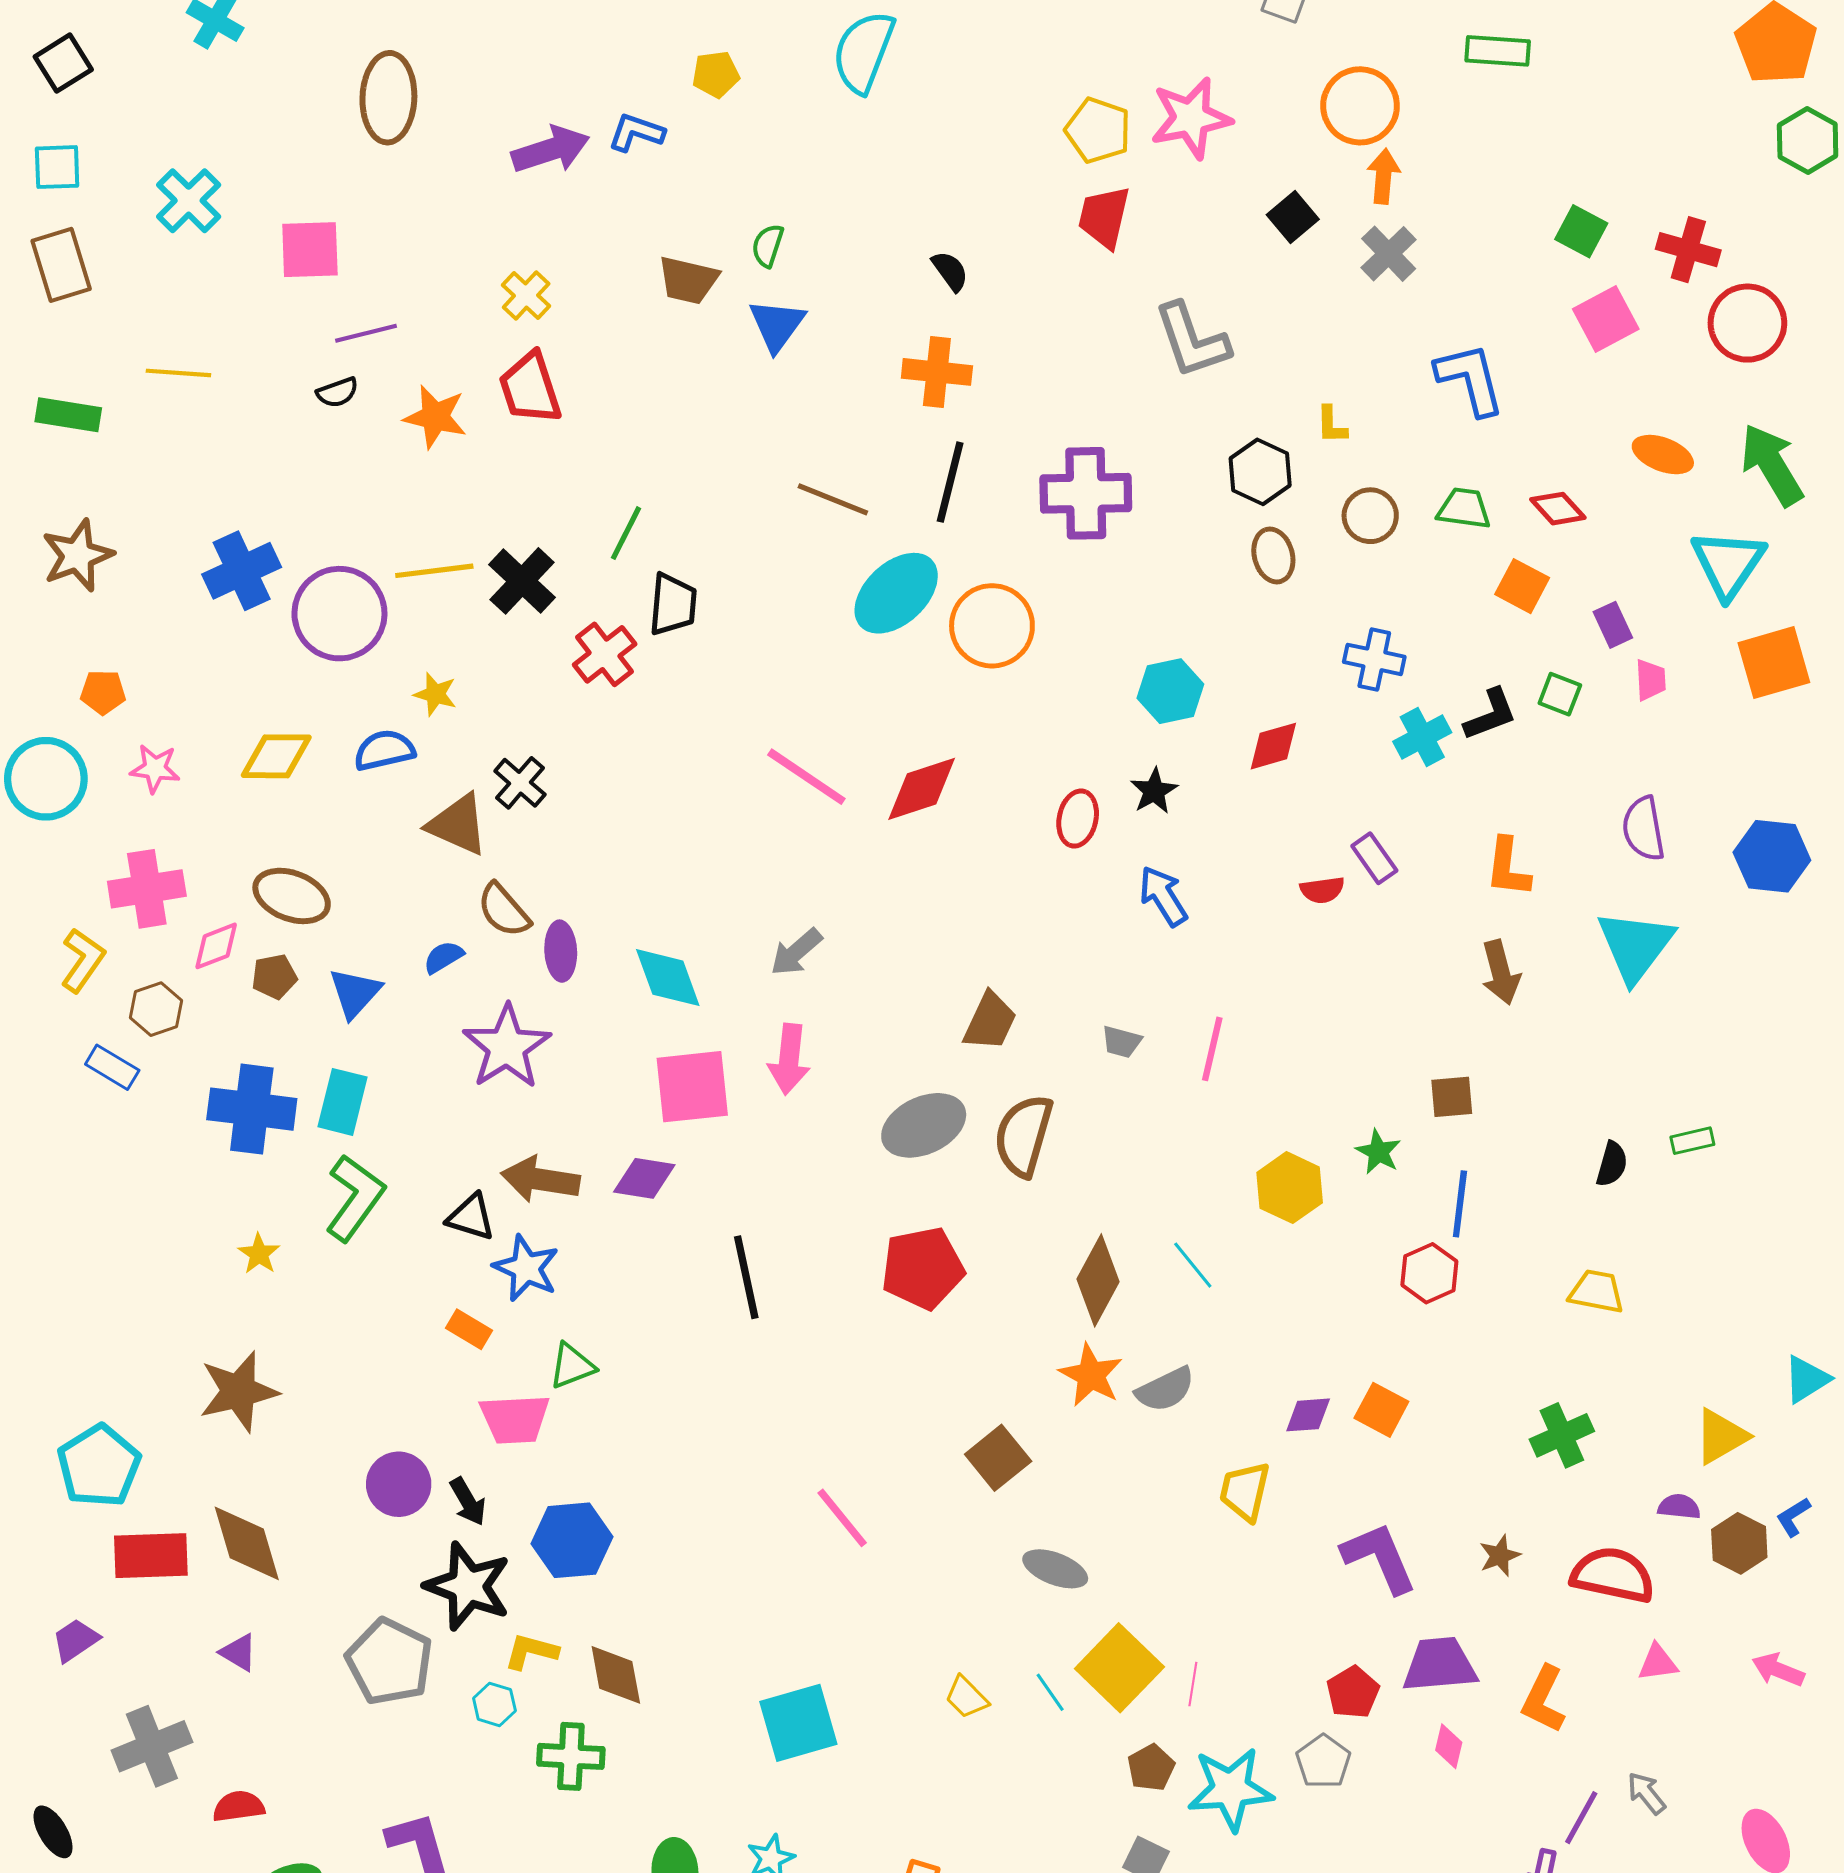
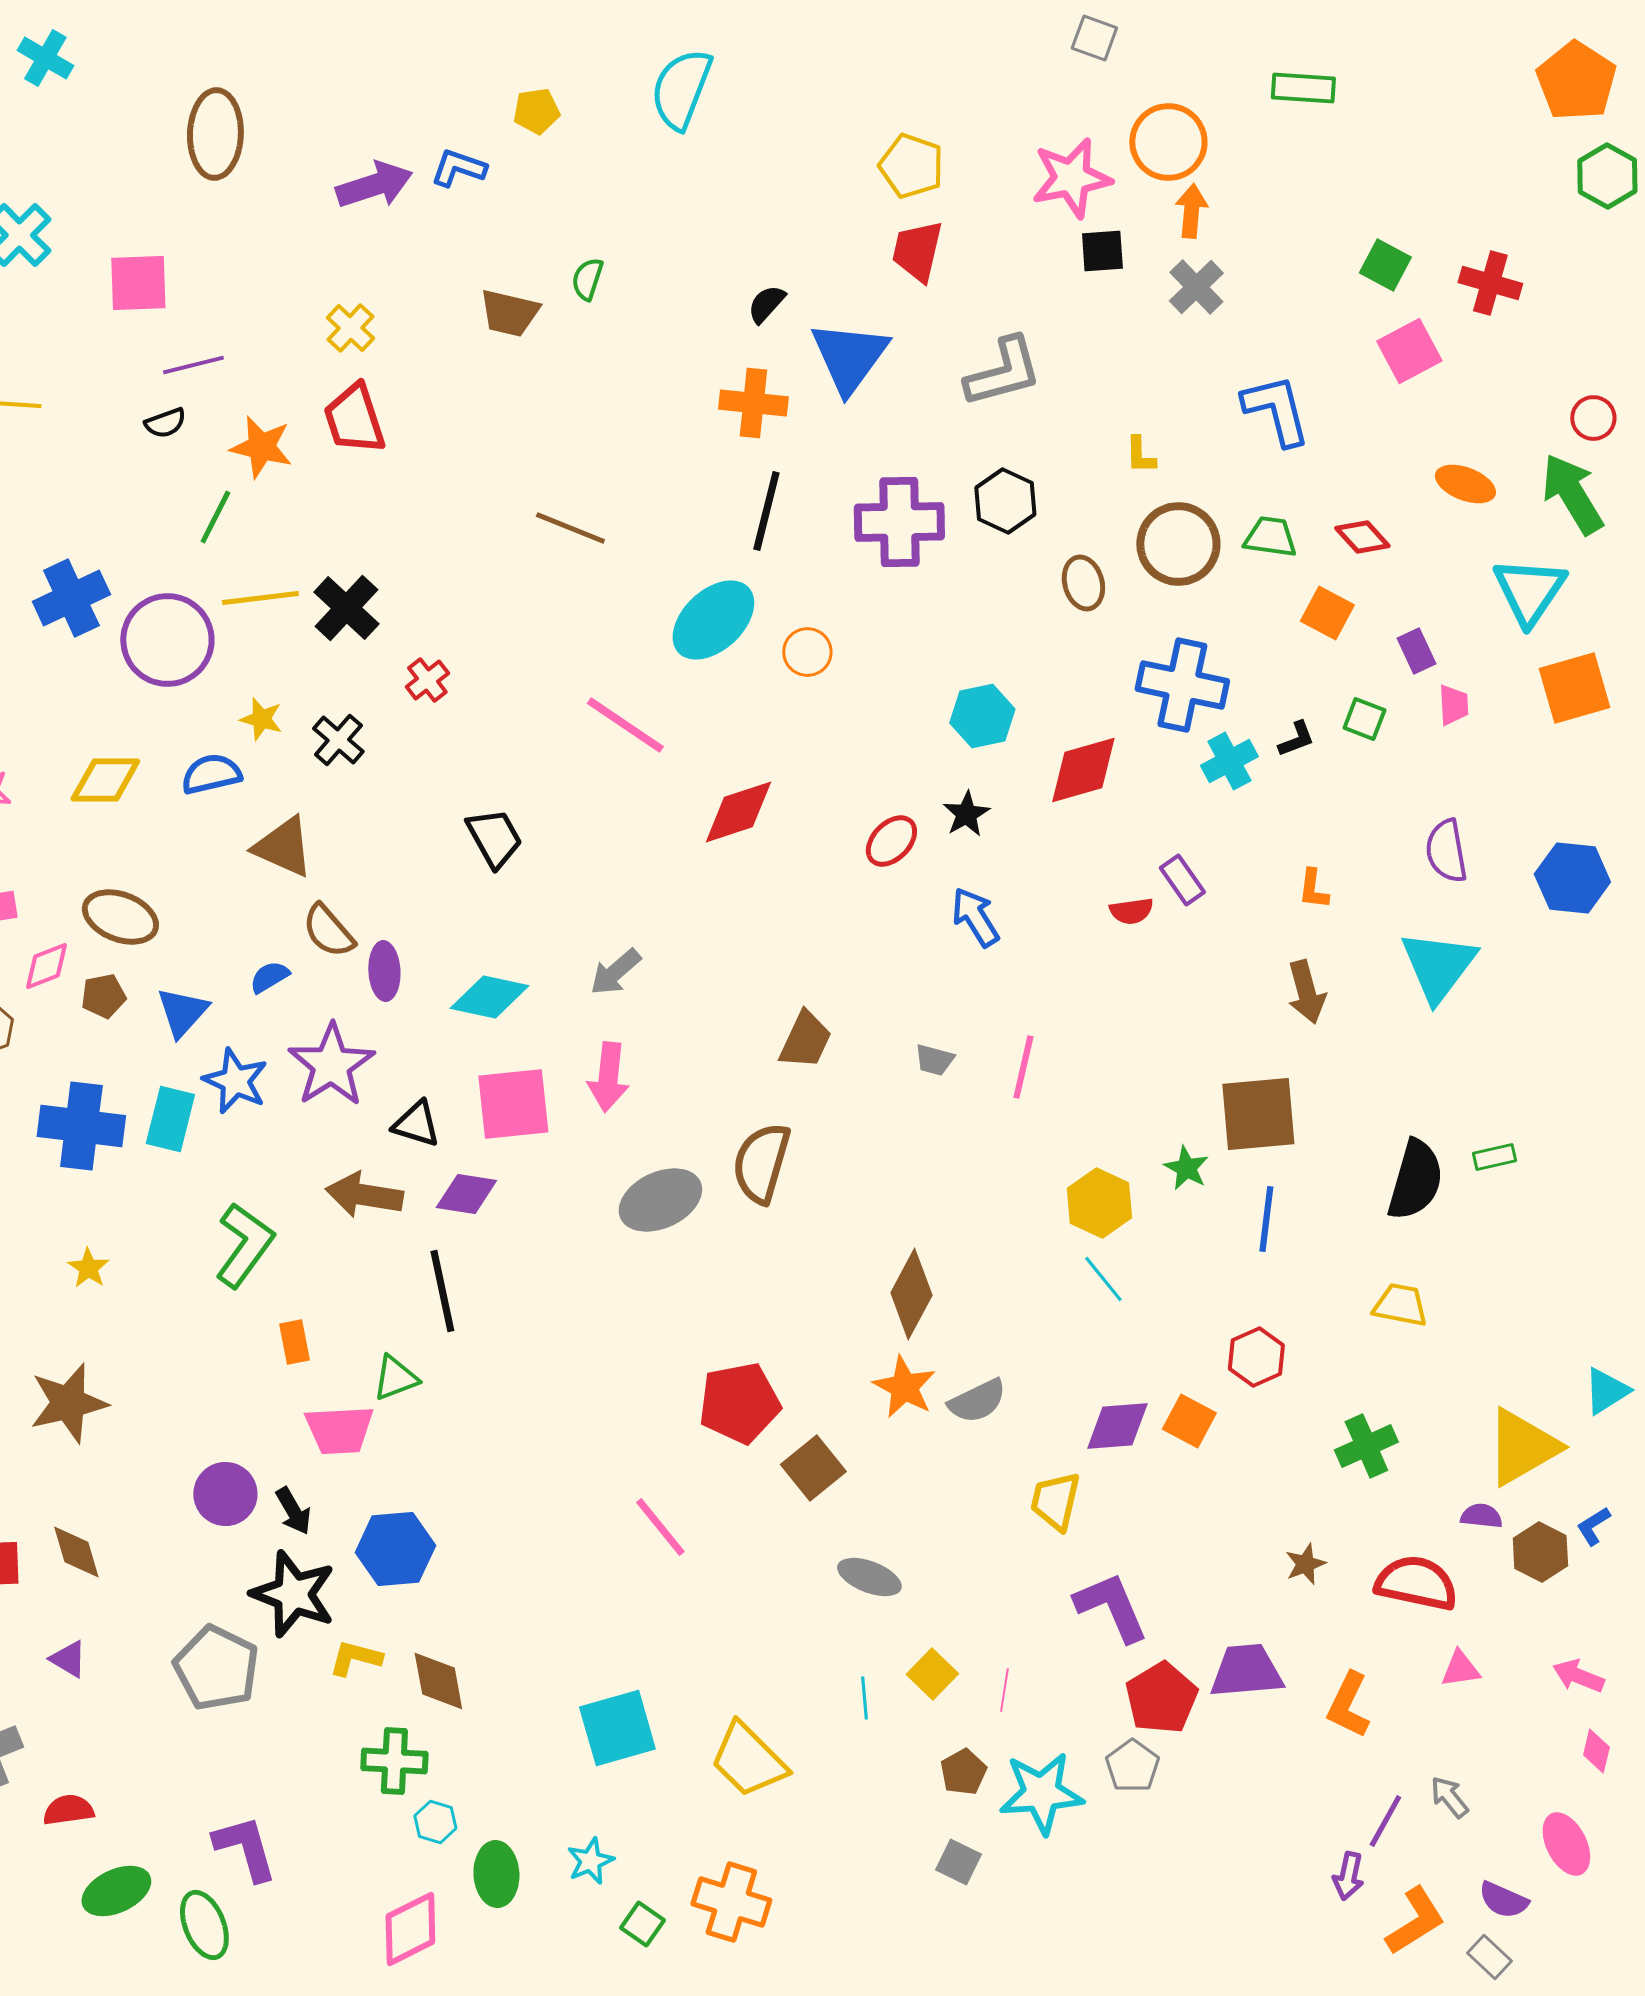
pink star: (1191, 118) -> (1071, 178), moved
black square: (1293, 217) -> (1102, 251), turned 36
black semicircle: (950, 271) -> (766, 304), turned -102
red circle: (1747, 323) -> (1593, 418), moved, size x0.6
blue triangle: (777, 325) -> (849, 357), moved, size x1.4
gray L-shape: (1192, 340) -> (1003, 372), turned -86
black hexagon: (1260, 472) -> (1005, 501), moved
brown line: (833, 499) -> (570, 528), moved
brown circle: (1370, 516) -> (1178, 544), size x1.5
green line: (626, 533) -> (215, 517), moved
black trapezoid: (673, 604) -> (494, 838), moved, turned -34
orange circle: (992, 626) -> (807, 652), size x0.6
red cross: (605, 654) -> (427, 680), size x0.7
blue cross: (1374, 659) -> (1182, 685), size x1.5
black L-shape: (1491, 715) -> (1296, 739), size x0.7
red diamond: (1273, 746) -> (1083, 770), size x1.4
pink line: (806, 777) -> (625, 725), moved
black cross: (520, 783) -> (338, 740), moved
red ellipse: (1078, 819) -> (891, 841), turned 32
orange L-shape: (1508, 867) -> (1313, 889), size x0.7
cyan diamond: (668, 978) -> (489, 997), turned -58
brown square: (1452, 1097) -> (1258, 1114), size x1.8
gray ellipse: (924, 1125) -> (660, 1200), moved
brown semicircle: (1024, 1136) -> (761, 1163), moved
black semicircle: (1612, 1164) -> (1415, 1180), size x1.8
green L-shape: (355, 1198) -> (244, 1245), moved
black triangle: (471, 1217) -> (416, 1124), moved
cyan line: (1193, 1265) -> (1103, 1279), moved
blue star: (526, 1268) -> (235, 1081), moved
red pentagon: (923, 1268) -> (739, 1403), moved
red hexagon: (1429, 1273) -> (1256, 1357), moved
black line: (746, 1277) -> (442, 1291), moved
orange rectangle: (469, 1329) -> (294, 1342), turned 48
purple diamond: (1308, 1415) -> (1117, 1426), size x1.4
yellow triangle: (1721, 1436) -> (1522, 1447), size x1.4
brown diamond: (247, 1543) -> (76, 1552), size x0.7
purple L-shape: (1379, 1558) -> (1111, 1607), moved
yellow square: (1119, 1668) -> (932, 1674), size x0.6
cyan line: (1050, 1692) -> (864, 1698), turned 30
red pentagon: (1353, 1692) -> (1161, 1698), size x1.4
yellow trapezoid: (966, 1697) -> (748, 1760), moved, size x1.8
cyan hexagon: (494, 1704) -> (435, 1822), moved
pink diamond: (1449, 1746) -> (1596, 1751), moved

